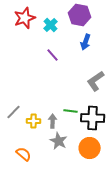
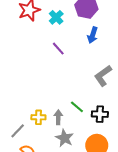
green line: (71, 111) -> (77, 107), turned 32
gray line: (14, 112) -> (18, 131), moved
black cross: (93, 118) -> (100, 114), size x0.7

